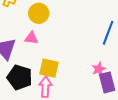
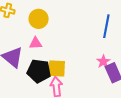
black pentagon: (20, 77) -> (39, 71), moved

